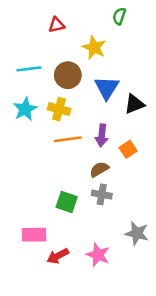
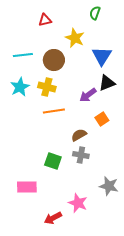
blue triangle: (107, 88) -> (102, 56), moved
purple arrow: (102, 135) -> (88, 95), moved, turned 48
red arrow: (58, 256) -> (53, 218), moved

